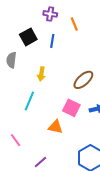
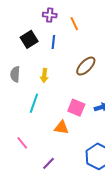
gray semicircle: (11, 60) -> (15, 74), moved
brown ellipse: (83, 80) -> (86, 66), moved

